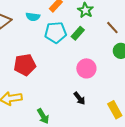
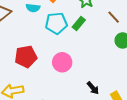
pink circle: (86, 68) -> (62, 62), moved
black arrow: (79, 98) -> (93, 88), moved

